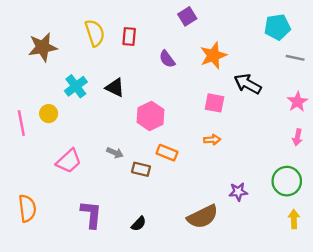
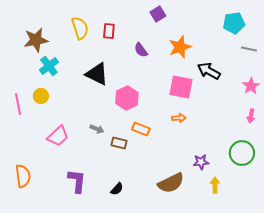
cyan cross: (76, 86) -> (49, 66), moved
black triangle: (115, 87) -> (97, 74), size x1.4
pink square: (214, 103) -> (181, 87), size x1.4
yellow arrow: (294, 219) -> (215, 185), moved

